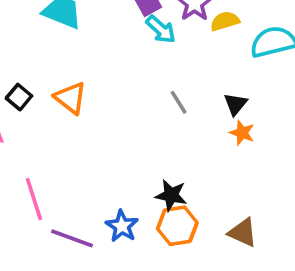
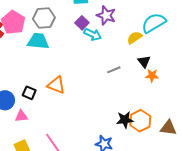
yellow semicircle: (225, 21) -> (135, 38), moved
gray line: (179, 102) -> (114, 70), turned -64
orange hexagon: (177, 226) -> (140, 121), moved

